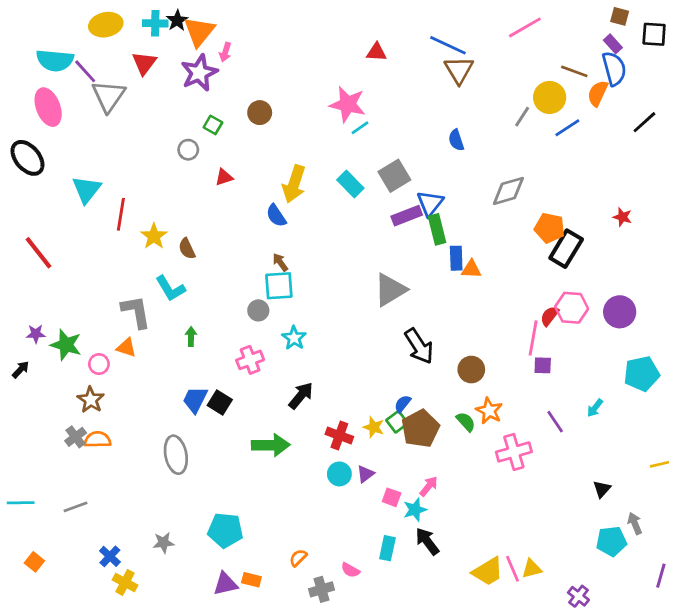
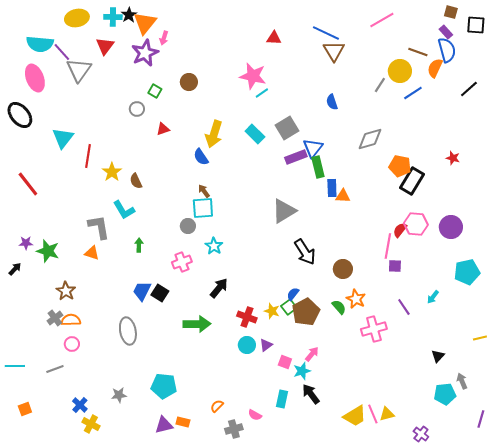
pink circle: (99, 364) -> (72, 344), moved
orange square: (34, 562) -> (25, 409), turned 32

